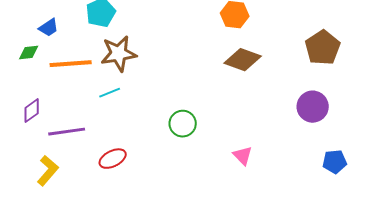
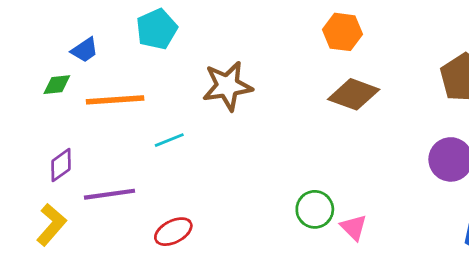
brown star: (119, 54) -> (227, 86), moved
green circle: (183, 124) -> (315, 209), moved
yellow L-shape: (48, 171) -> (51, 225), moved

